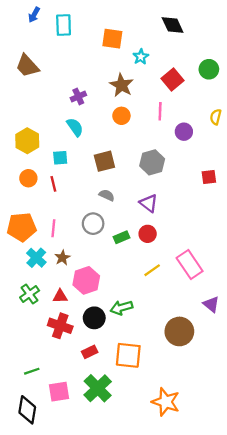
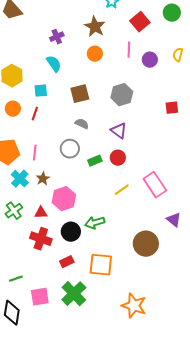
purple circle: (184, 132) -> (150, 60), moved
red line: (53, 184) -> (35, 114), turned 32

